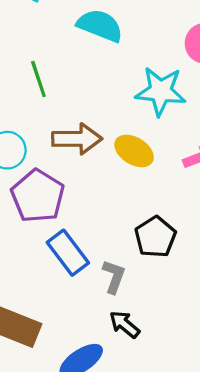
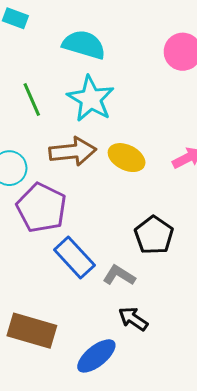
cyan star: (161, 91) -> (91, 99), moved, turned 30
gray L-shape: (114, 277) -> (119, 275), turned -72

